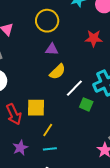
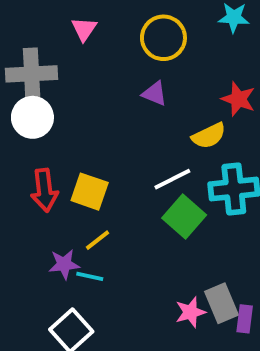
yellow semicircle: (57, 72) -> (209, 136), moved
green square: (86, 104) -> (184, 217), size x1.5
purple star: (20, 148) -> (64, 264), moved

